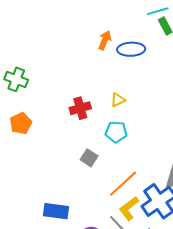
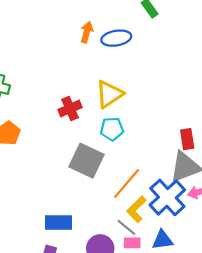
yellow triangle: (118, 100) -> (109, 94), size x1.8
gray square: (89, 158) -> (86, 161), size x1.8

